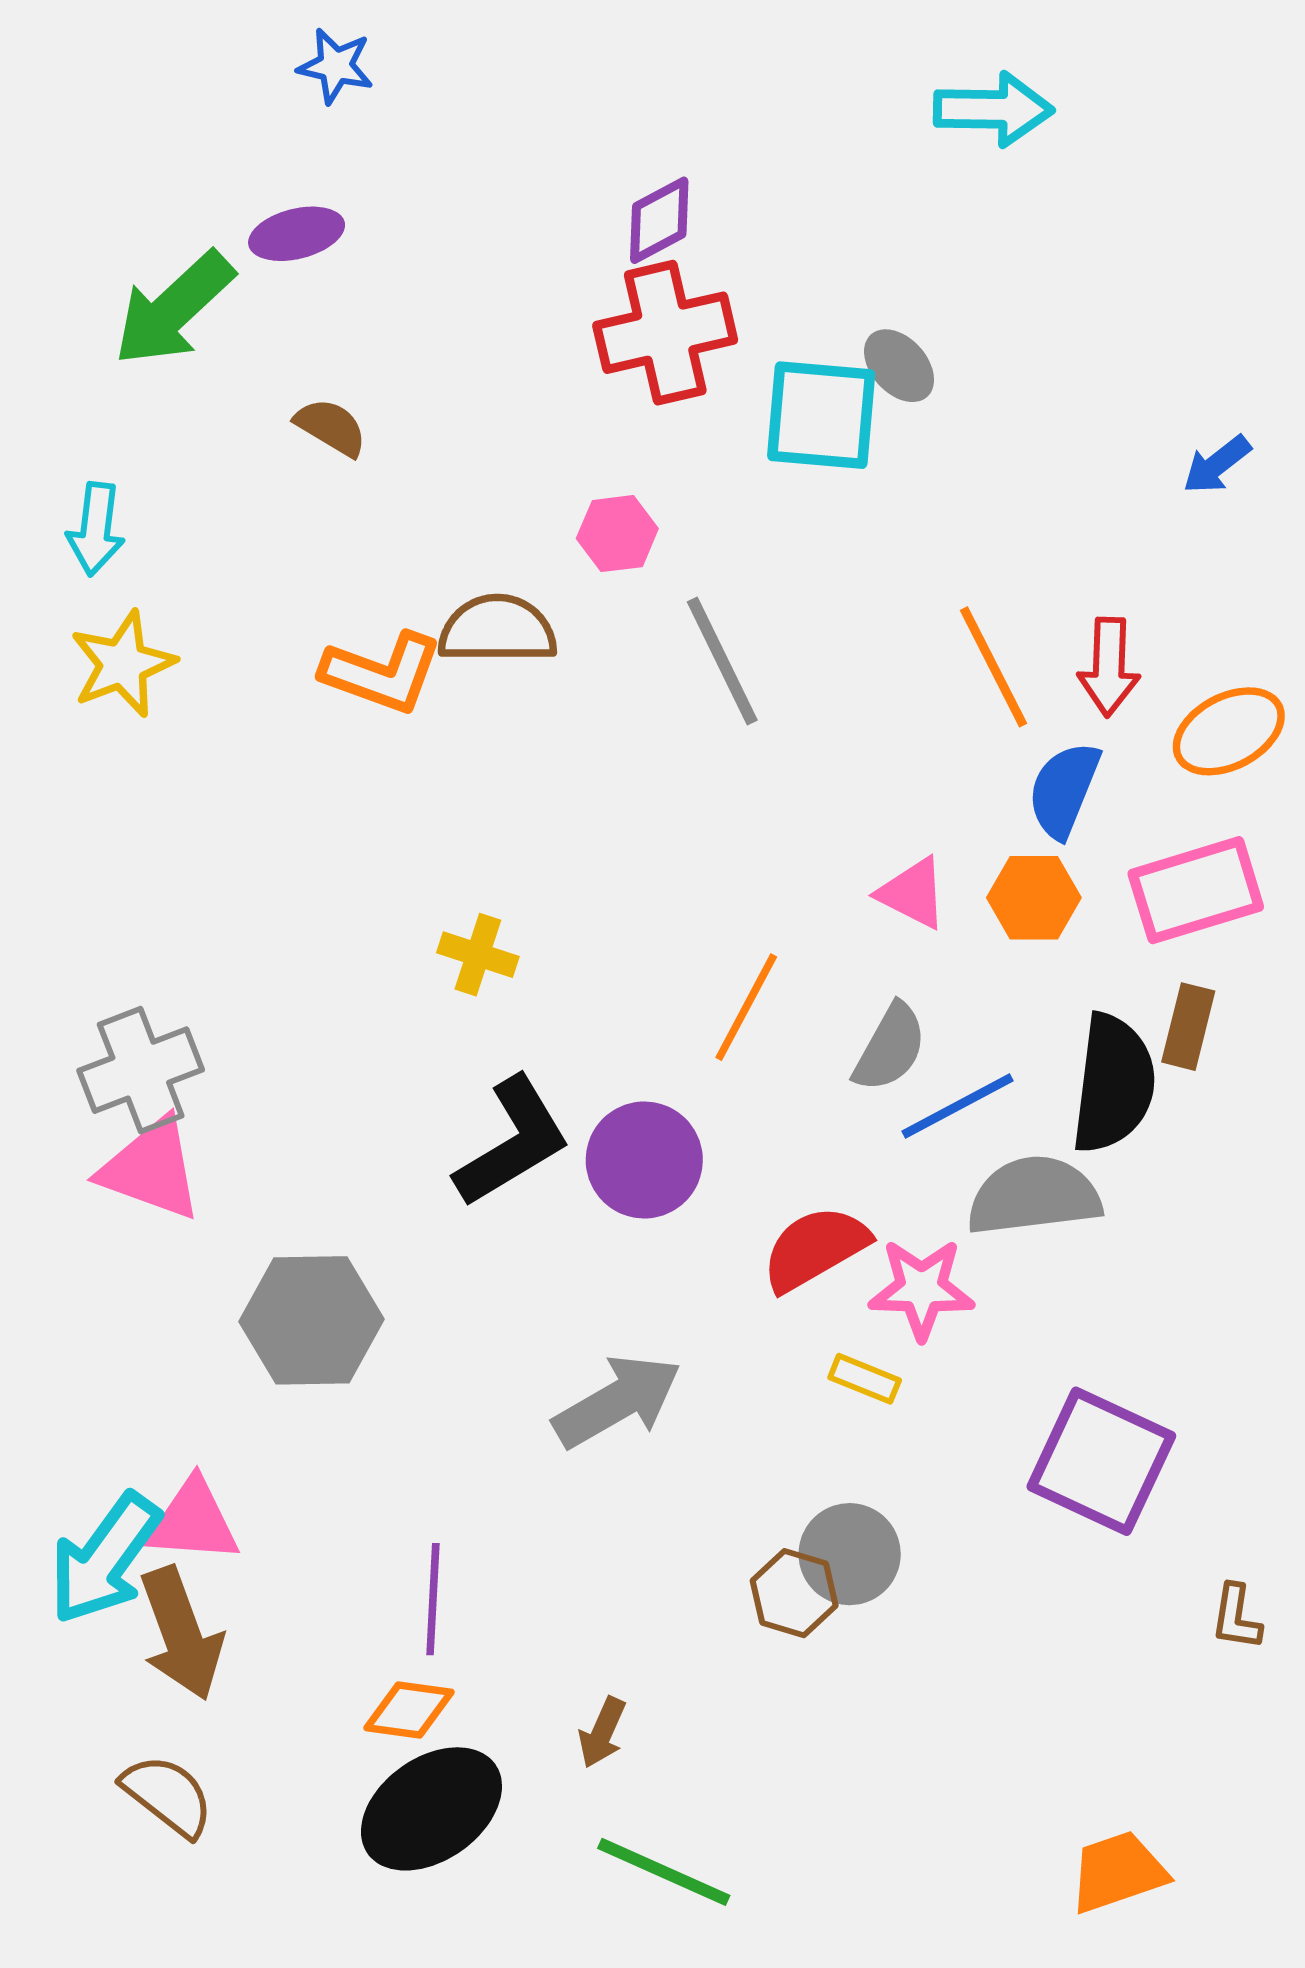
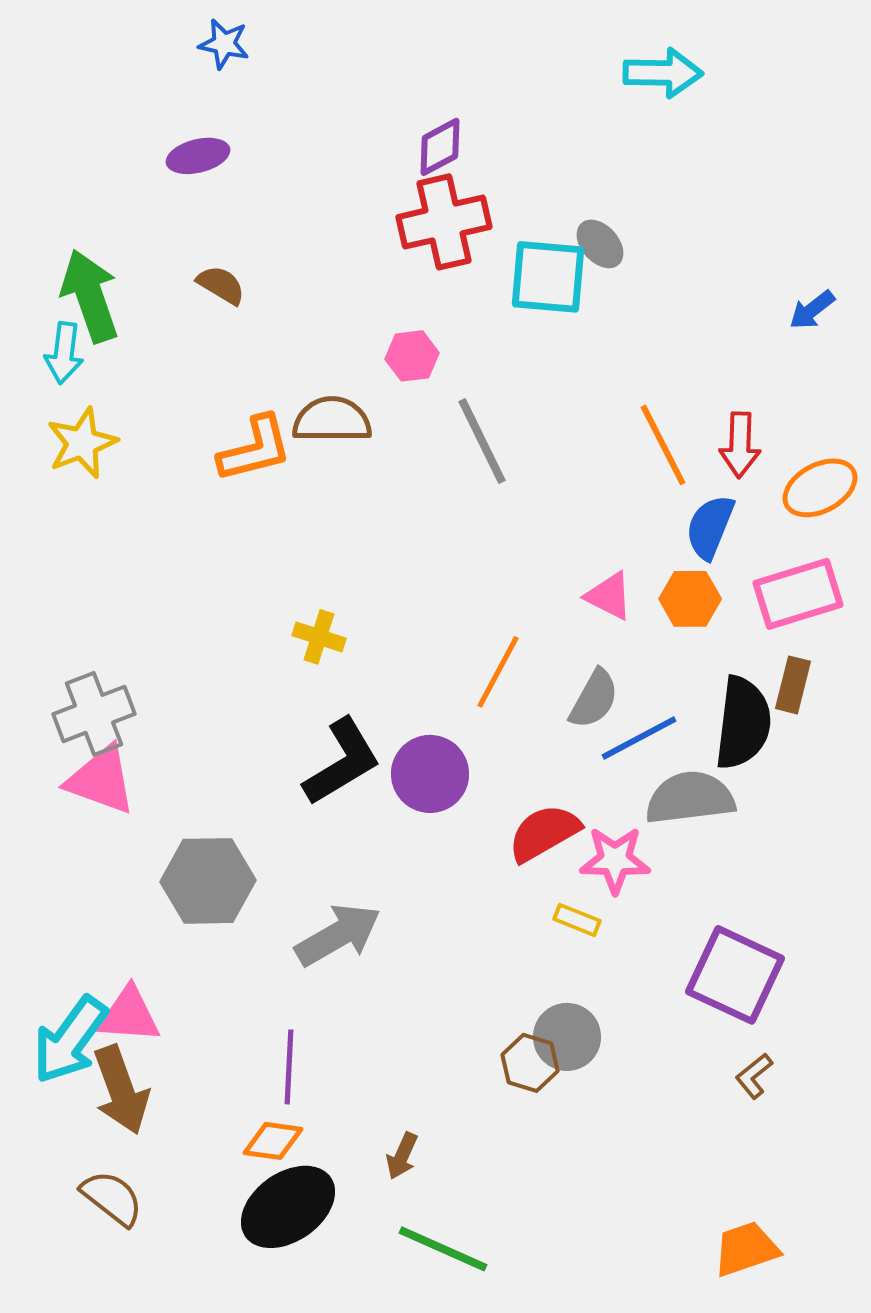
green arrow: (174, 309) -> (90, 296), moved, turned 114
orange L-shape: (382, 673) -> (255, 449), turned -34
gray arrow: (617, 1401) -> (338, 935), moved
brown L-shape: (1236, 1617) -> (754, 1076), moved, turned 42

